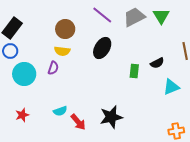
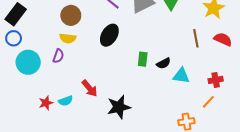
black semicircle: (157, 63) -> (164, 63), moved
cyan triangle: (171, 87) -> (181, 76), turned 30
red star: (22, 115) -> (46, 103), moved
red arrow: (78, 122) -> (90, 88), moved

